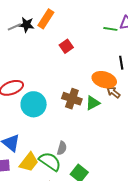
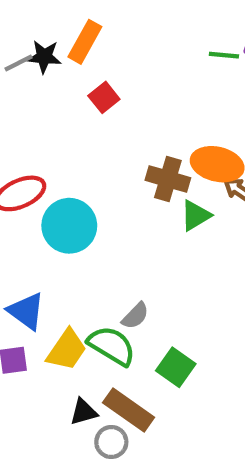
red square: (66, 46) -> (104, 97), moved
brown cross: (72, 99) -> (168, 179), moved
gray semicircle: (62, 148) -> (135, 316), turned 32

